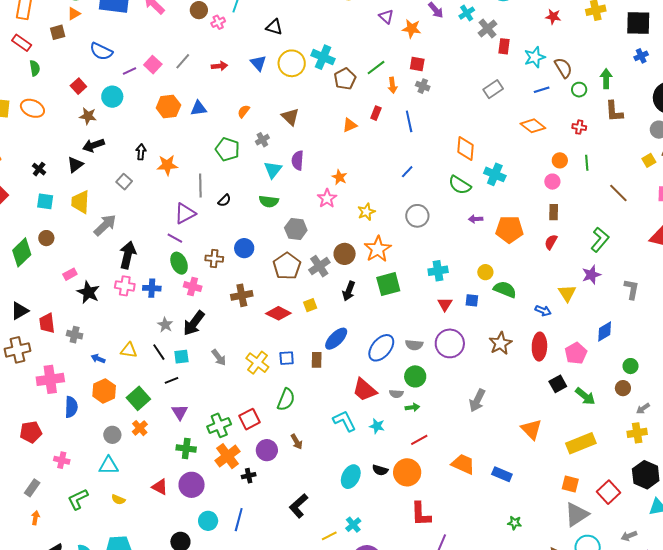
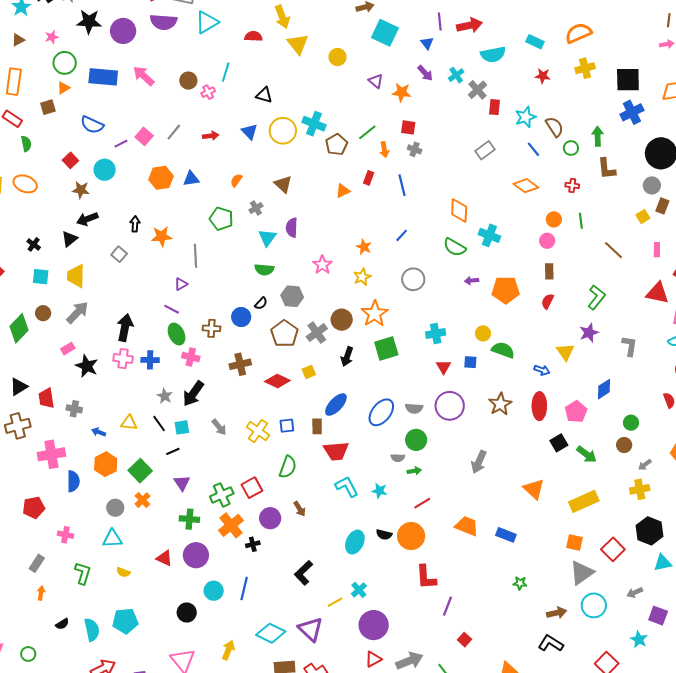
blue cross: (641, 56) -> (632, 112), size x1.6
blue line: (542, 90) -> (533, 149), turned 70
orange star: (339, 177) -> (364, 247), moved
black semicircle: (224, 200) -> (261, 303), moved
purple triangle: (185, 213) -> (181, 284), size x0.6
gray arrow: (105, 225) -> (77, 312), moved
red trapezoid: (365, 390) -> (336, 451), moved, turned -44
green L-shape: (78, 499) -> (83, 573), turned 135

